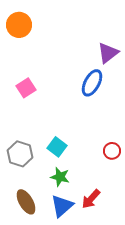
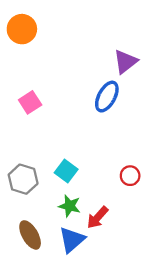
red arrow: (91, 199) -> (98, 218), moved

